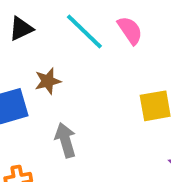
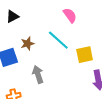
cyan line: (84, 31) -> (58, 40), moved

